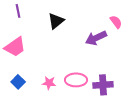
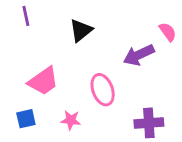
pink trapezoid: (15, 47) -> (43, 81), moved
pink ellipse: (76, 80) -> (103, 90), moved, turned 70
blue square: (18, 82) -> (26, 119), turned 32

